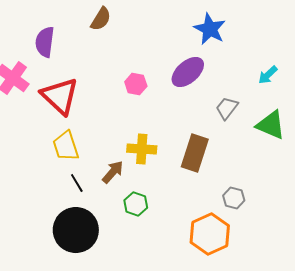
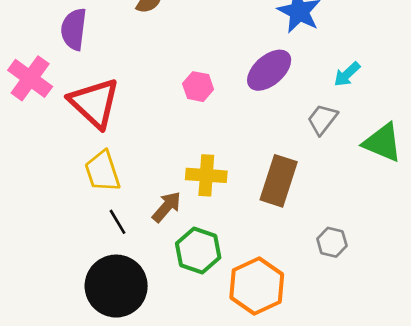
cyan arrow: (268, 75) -> (347, 74), moved
green hexagon: (136, 204) -> (198, 250), size x1.4
orange hexagon: (210, 234) -> (257, 286), moved

